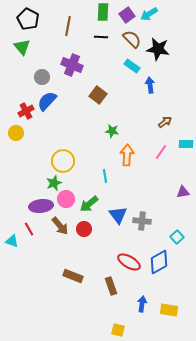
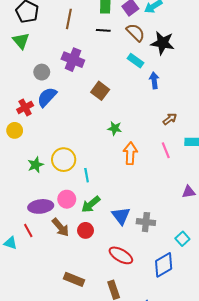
pink line: (161, 152) -> (166, 150), turned -56
cyan line: (105, 176) -> (87, 175), moved
green star: (54, 183) -> (35, 165), moved
red ellipse: (129, 262) -> (121, 255), moved

